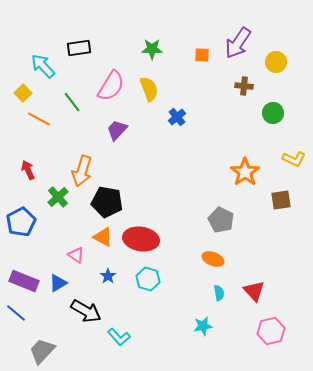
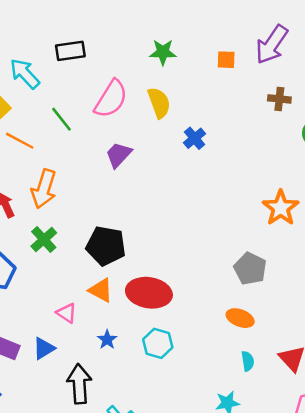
orange arrow: (82, 171) -> (44, 189), moved
black arrow: (86, 311) -> (79, 384), turned -124

